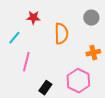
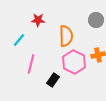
pink hexagon: (78, 81) -> (74, 62), moved
black rectangle: (45, 88) -> (53, 80), moved

